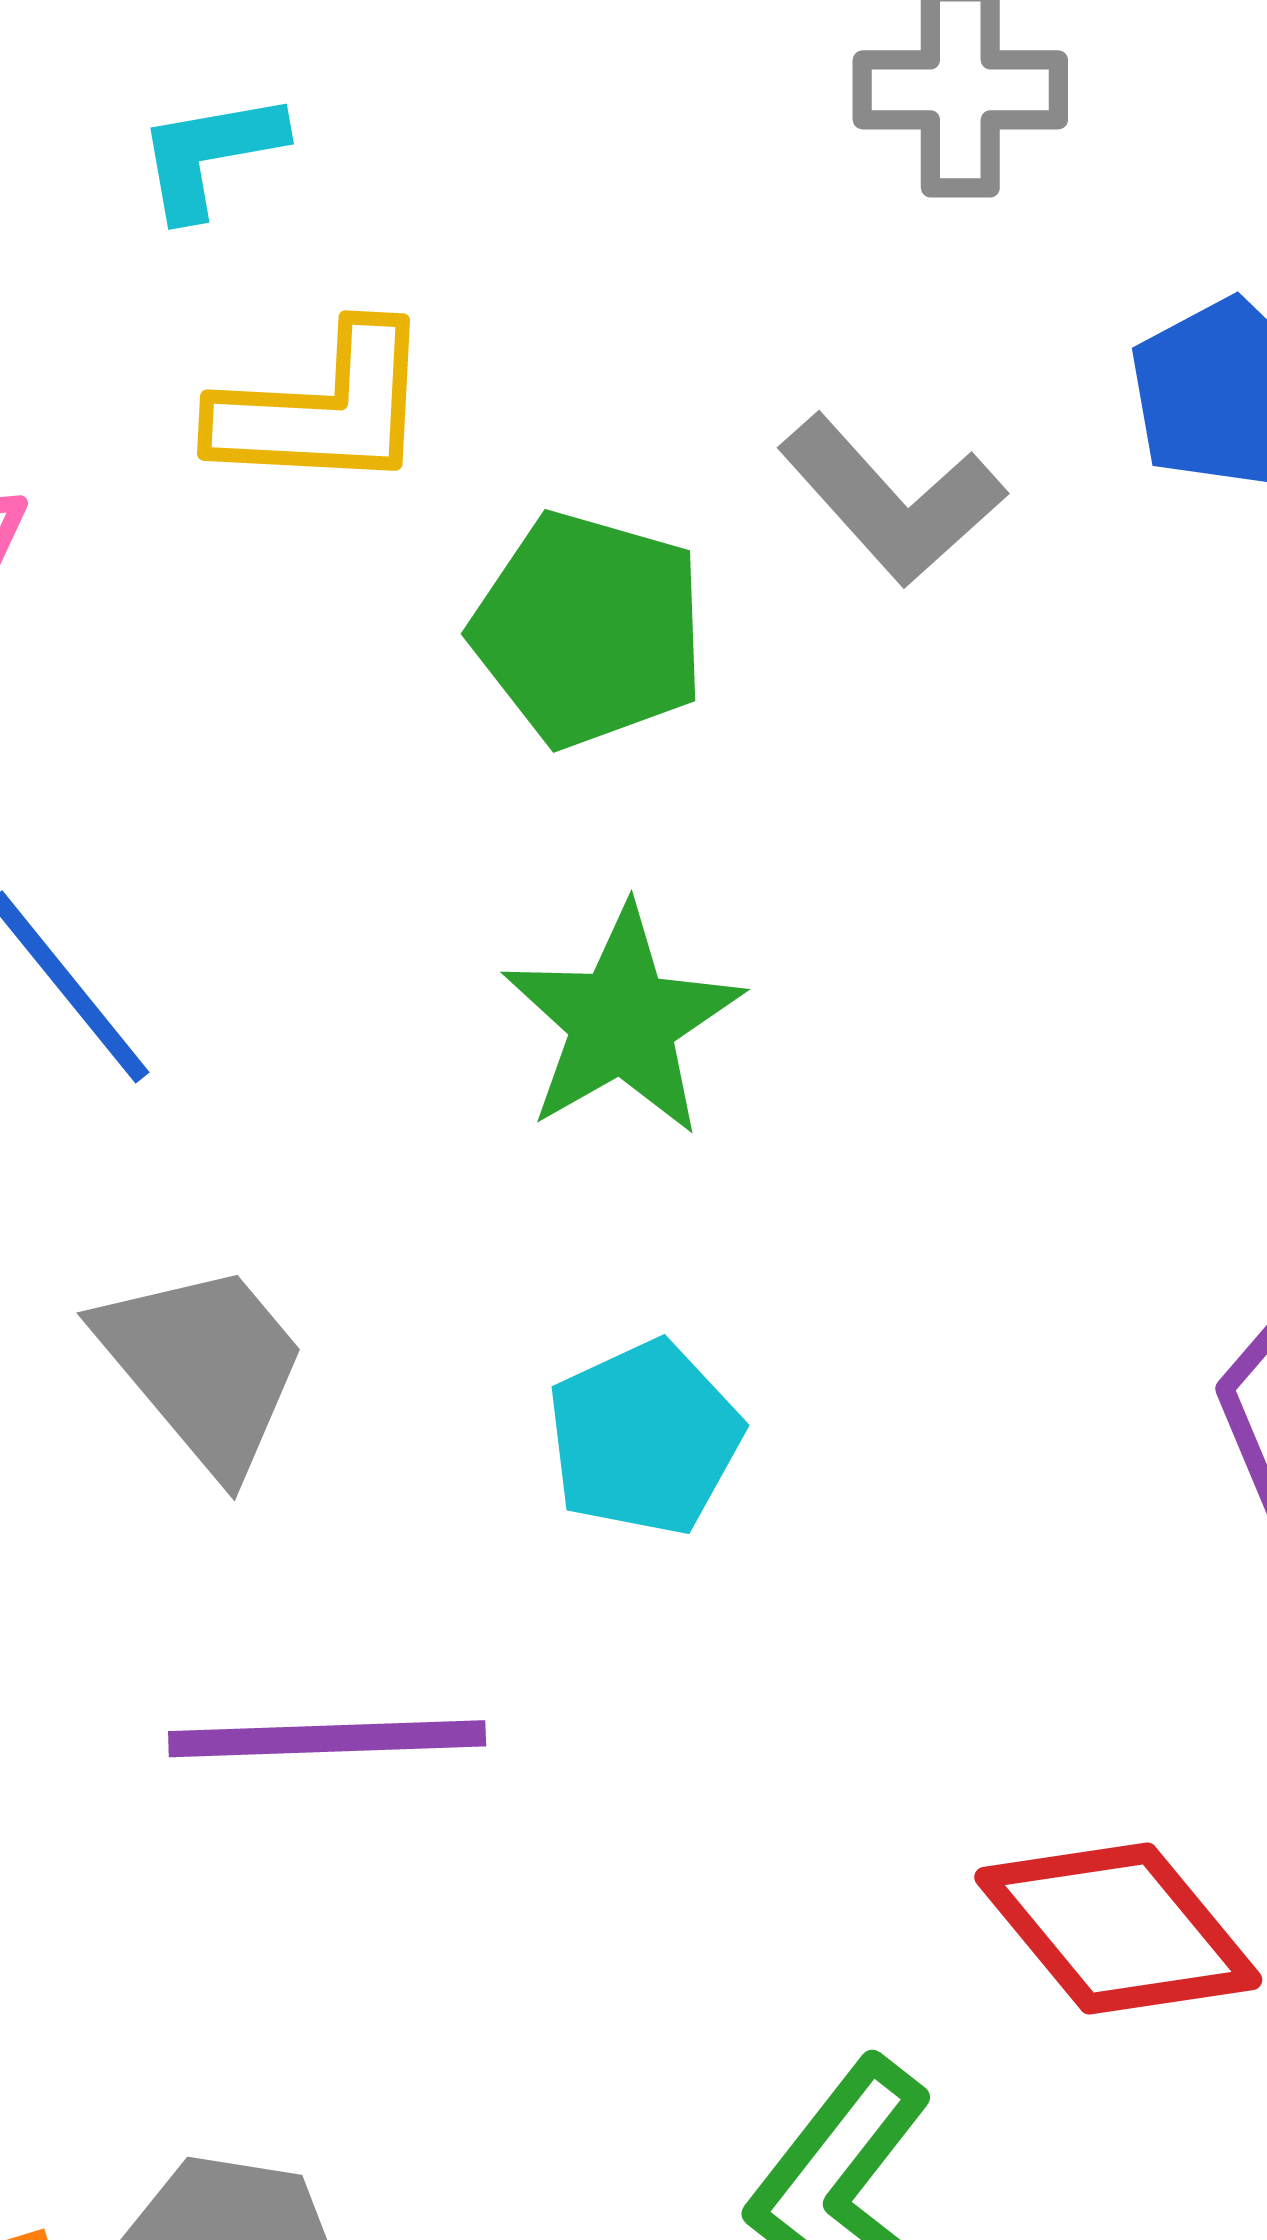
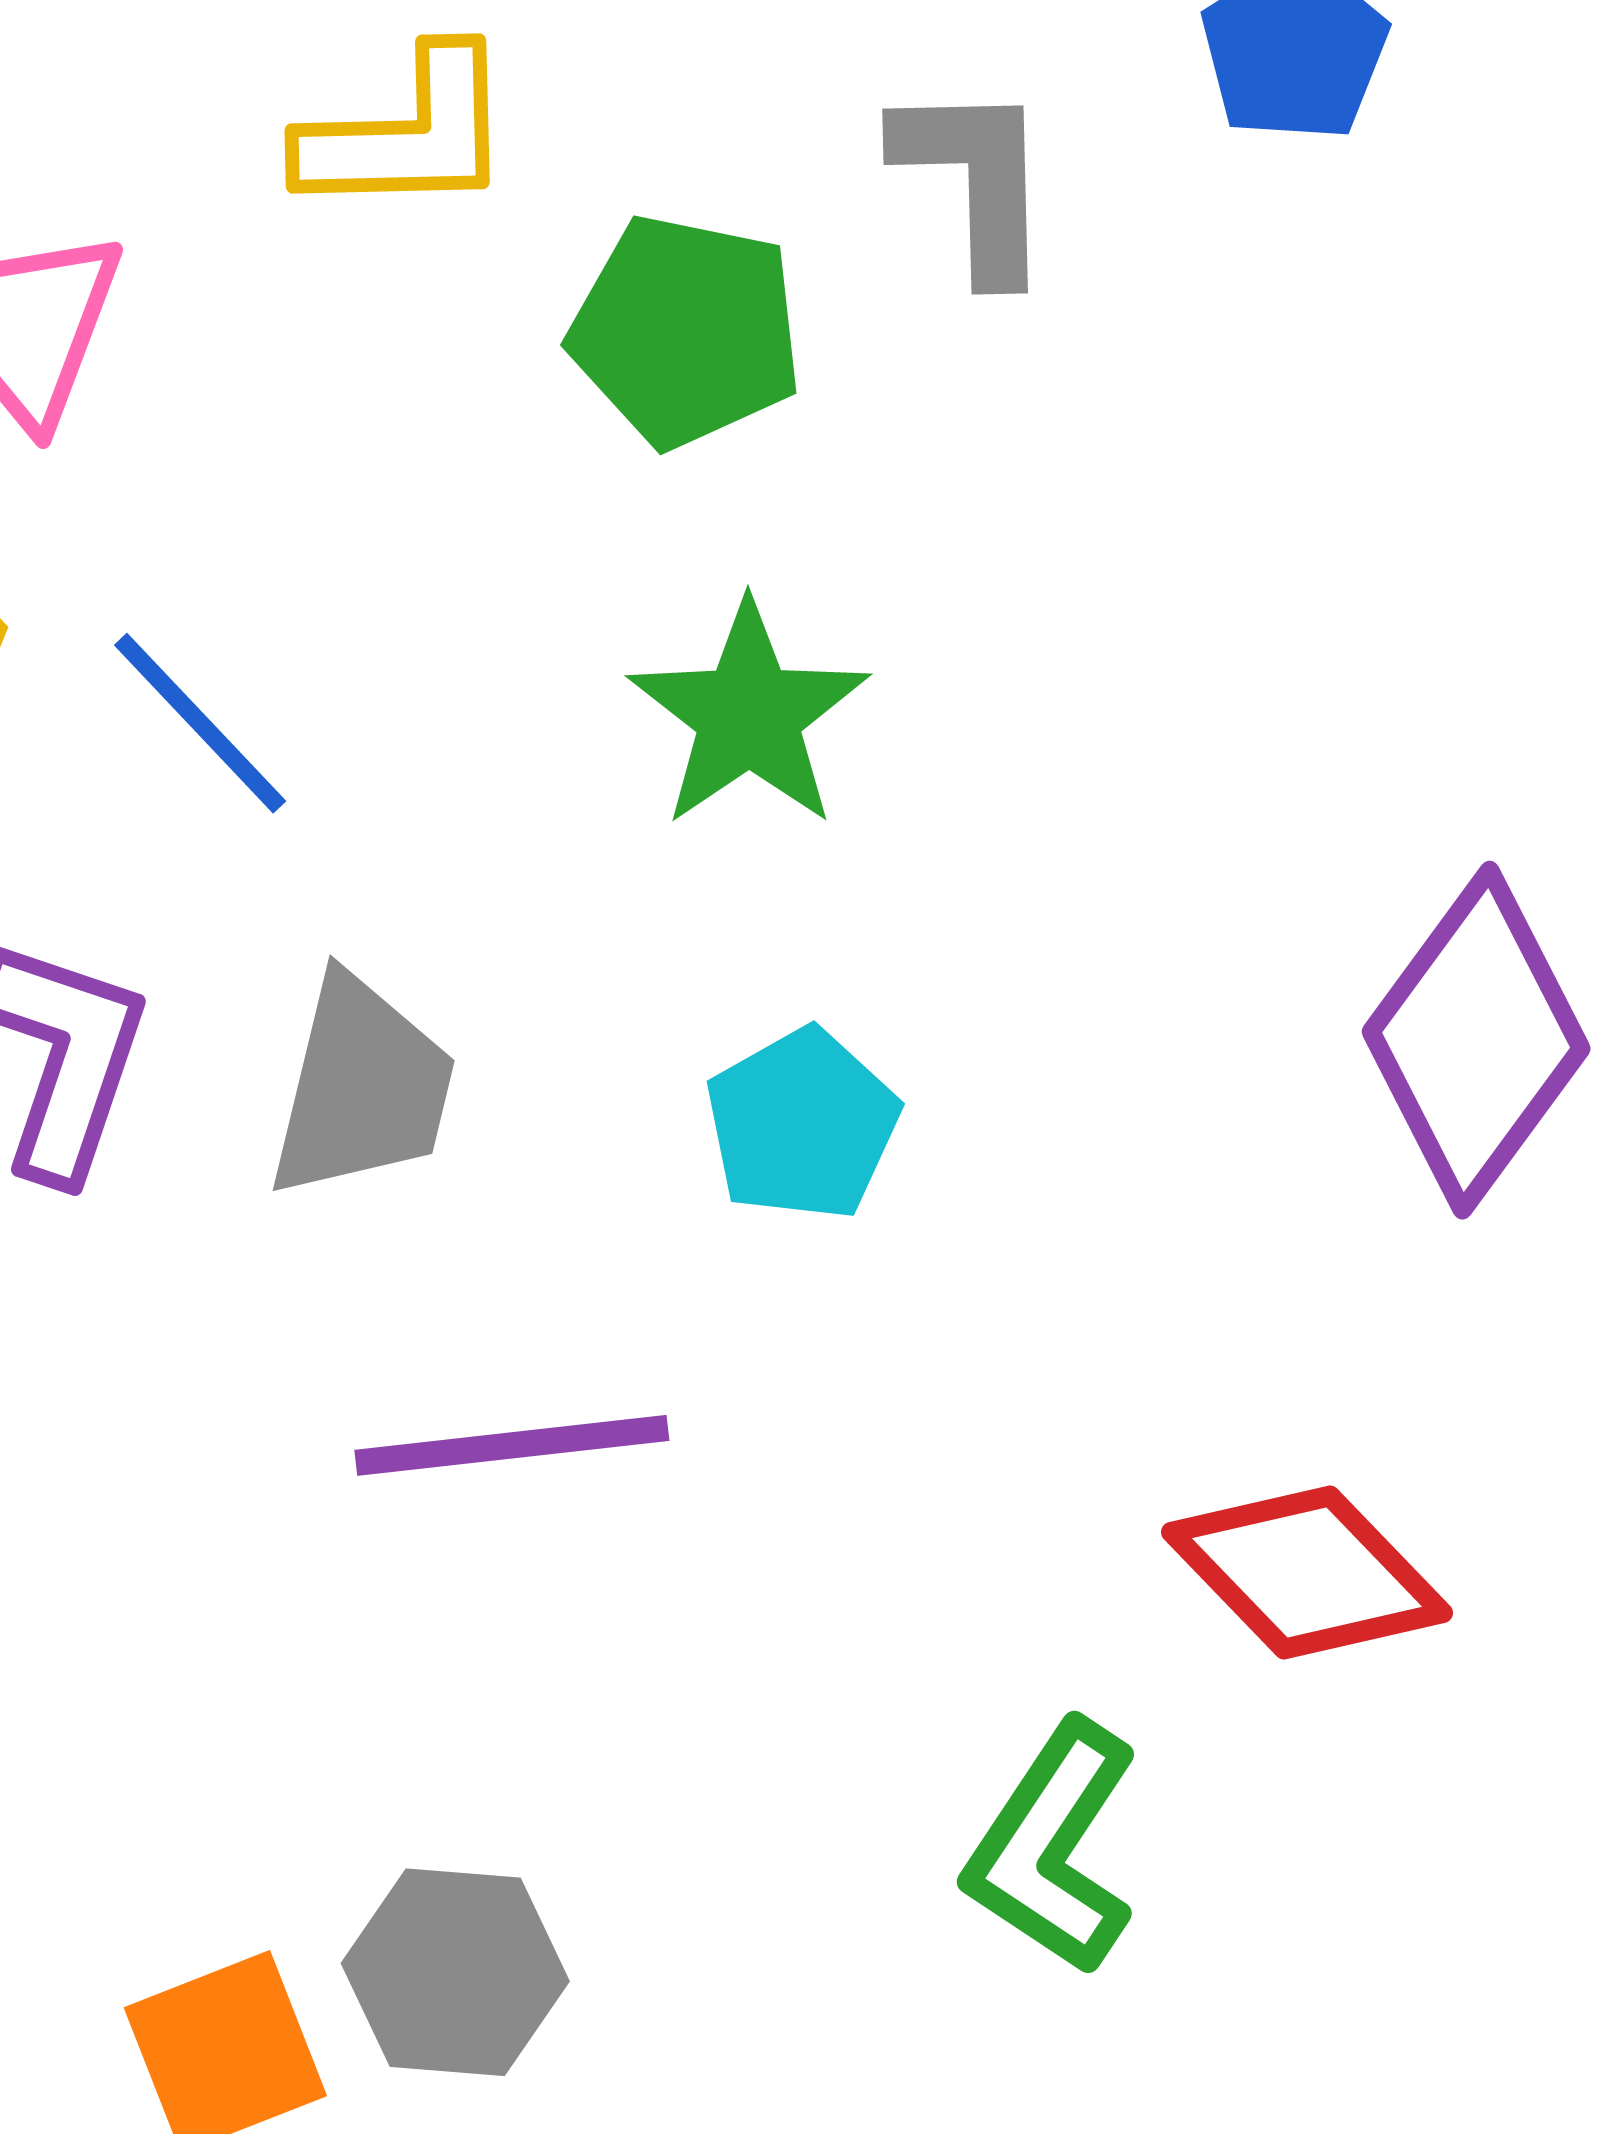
gray L-shape: (892, 500) -> (975, 180), turned -135
gray trapezoid: (204, 1366) -> (362, 1087), turned 58

